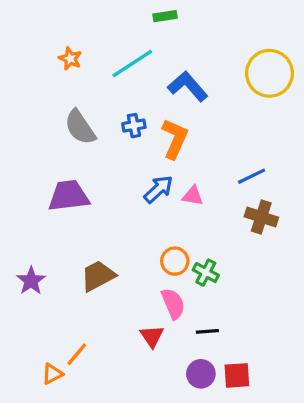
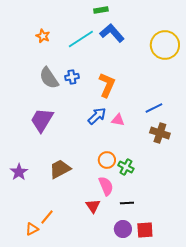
blue L-shape: (188, 86) -> (112, 33), moved
blue cross: (134, 126) -> (72, 77), moved
purple trapezoid: (69, 196) -> (42, 120), turned -52

